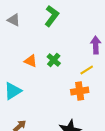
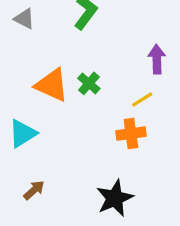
orange triangle: (31, 61) -> (52, 85), size x1.6

